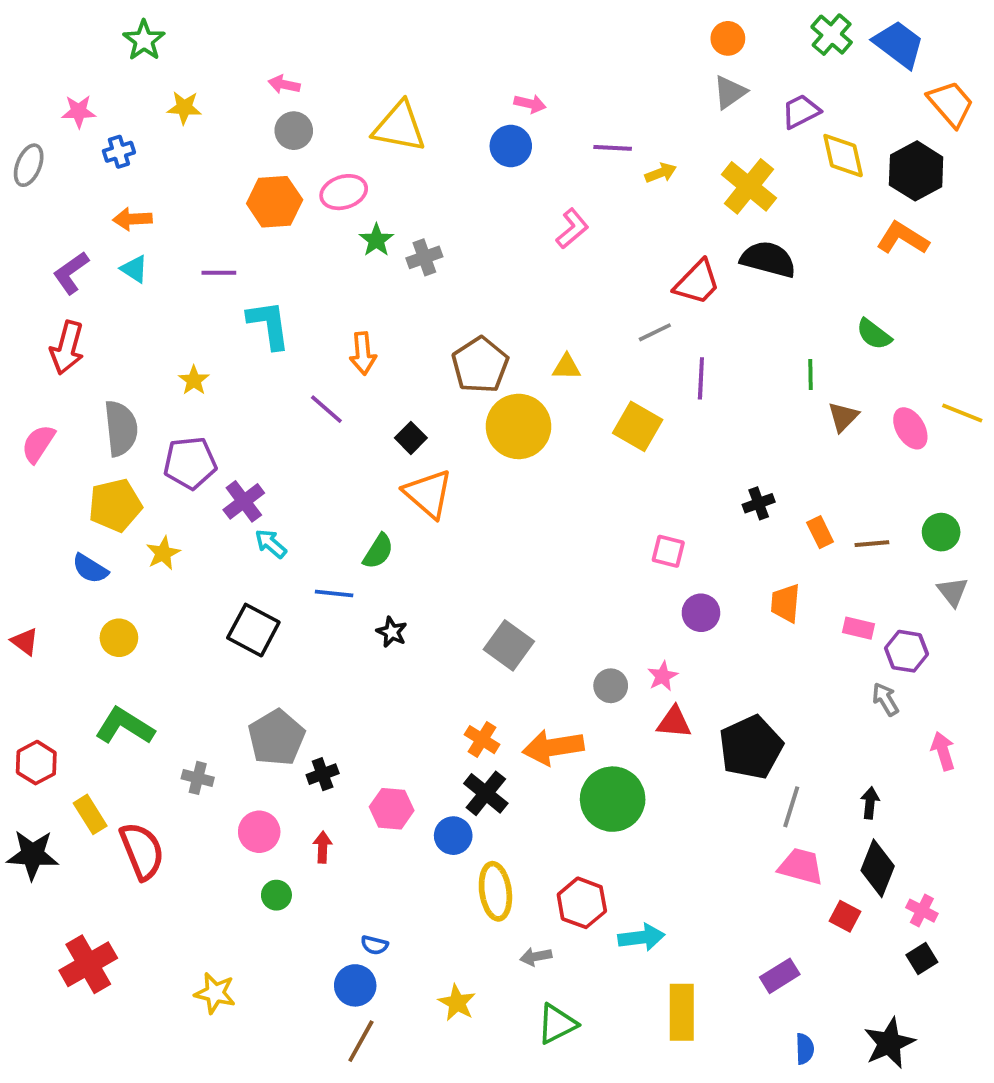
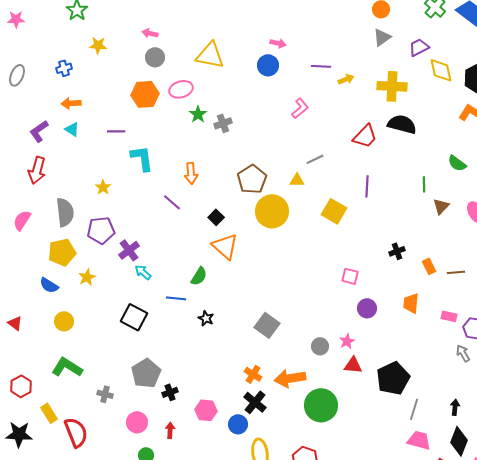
pink star: (79, 111) -> (16, 19), moved
yellow cross: (749, 186) -> (392, 86), turned -36
gray line: (655, 332) -> (315, 159), moved

